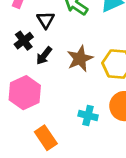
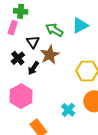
brown star: (80, 59) -> (50, 55), moved
cyan cross: (88, 116) -> (68, 110), turned 32

